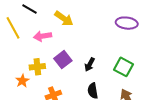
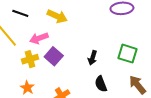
purple square: (63, 60) -> (54, 56), moved
yellow cross: (37, 67) -> (30, 59), moved

